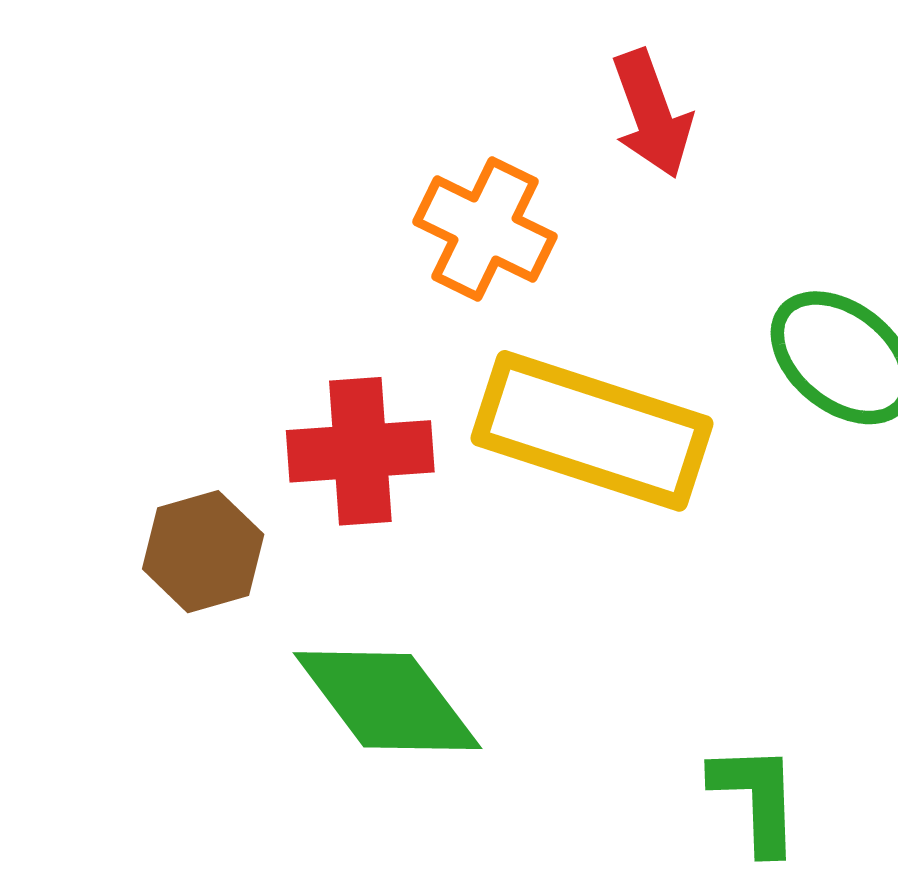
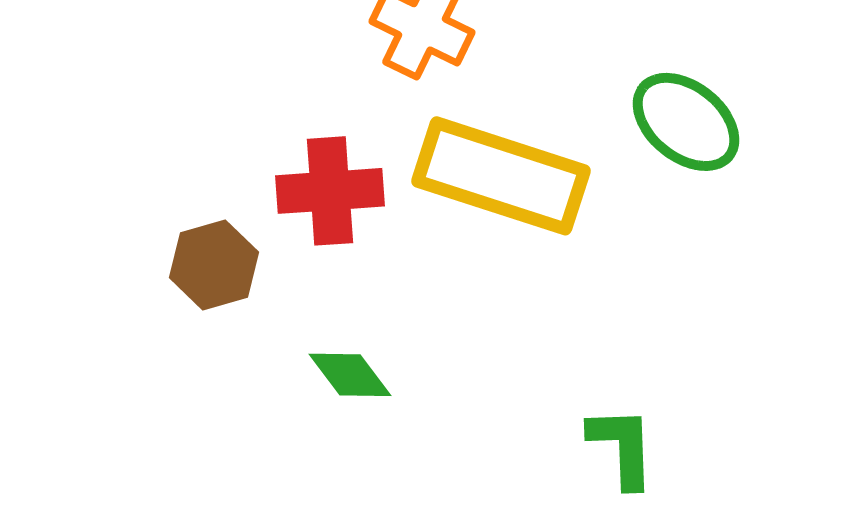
green diamond: (387, 701) -> (350, 375), size x0.6

